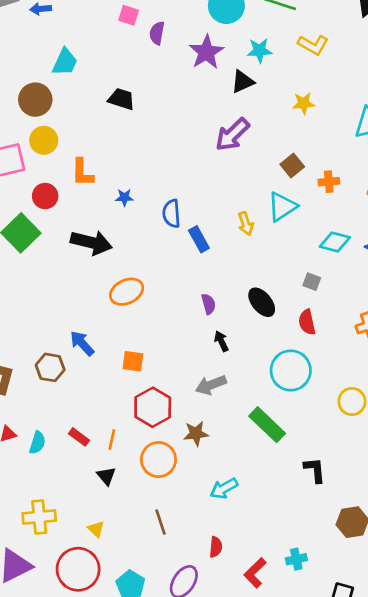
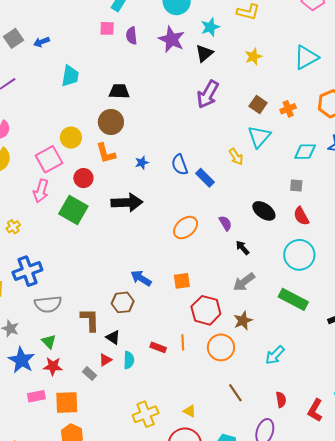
brown circle: (35, 100) -> (111, 122), moved
orange ellipse: (127, 292) -> (186, 228), moved
black triangle: (106, 476) -> (113, 337), moved

